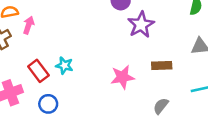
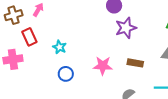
red rectangle: (38, 71) -> (29, 37), moved
blue circle: (48, 104) -> (66, 74), moved

